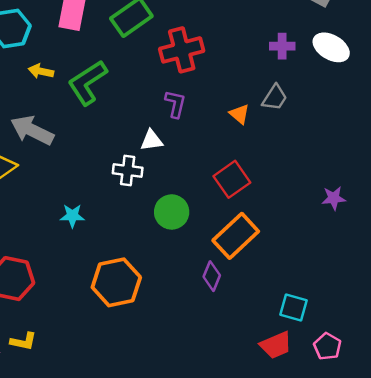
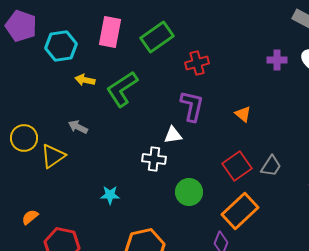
red cross: (182, 50) -> (197, 63), size x0.7
gray trapezoid: (275, 98) -> (271, 166), moved
purple L-shape: (175, 104) -> (192, 106), size x1.4
gray arrow: (32, 130) -> (78, 127), size x0.6

